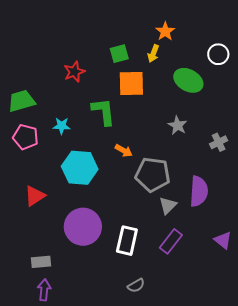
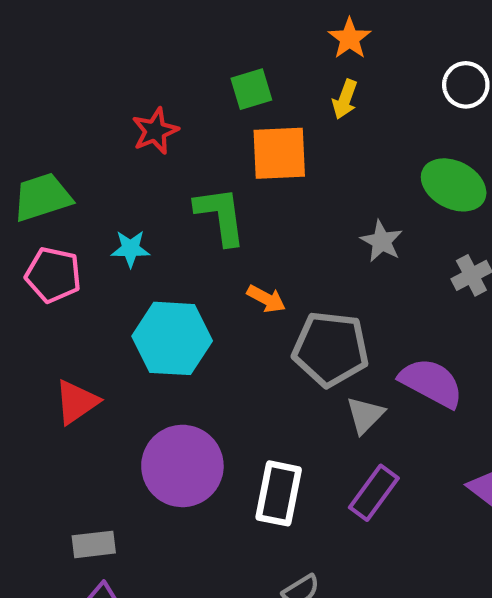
yellow arrow: (153, 53) -> (345, 99), moved
green ellipse: (188, 80) -> (454, 185), moved
purple semicircle: (199, 191) -> (431, 383), turned -64

